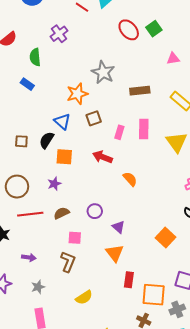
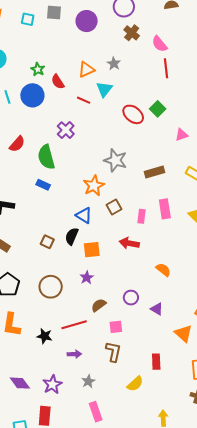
green semicircle: (35, 57) -> (46, 157), size x1.4
brown square: (21, 141) -> (47, 242), turned 32
orange semicircle: (130, 179) -> (163, 270), moved
red line: (30, 214) -> (74, 325), moved
orange triangle: (115, 253) -> (184, 333), moved
red rectangle: (129, 280) -> (156, 362), moved

